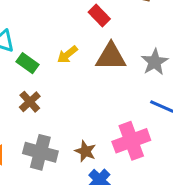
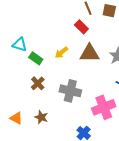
brown star: (85, 151) -> (41, 117), moved
gray cross: (40, 152) -> (70, 91), moved

